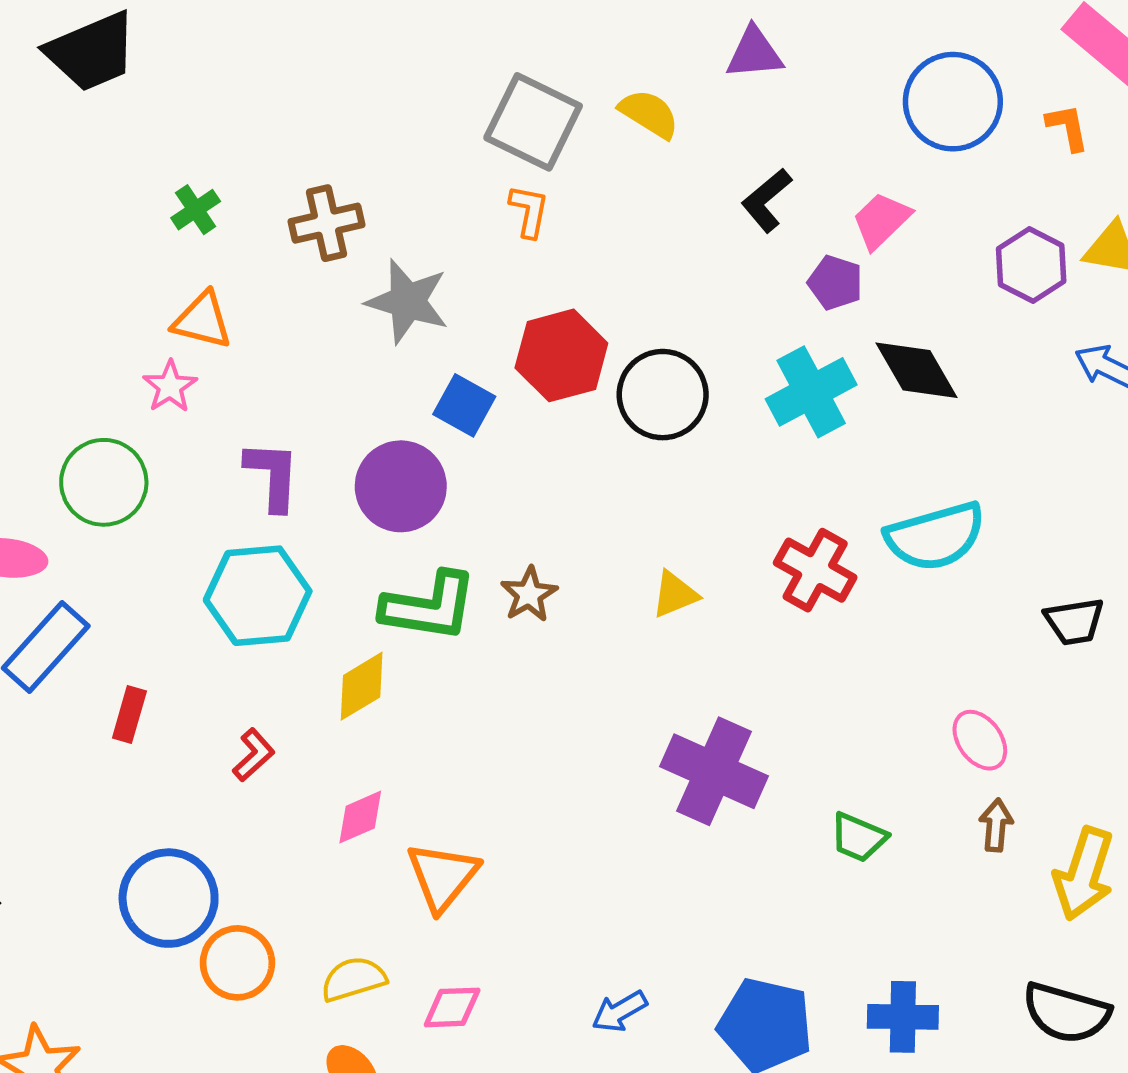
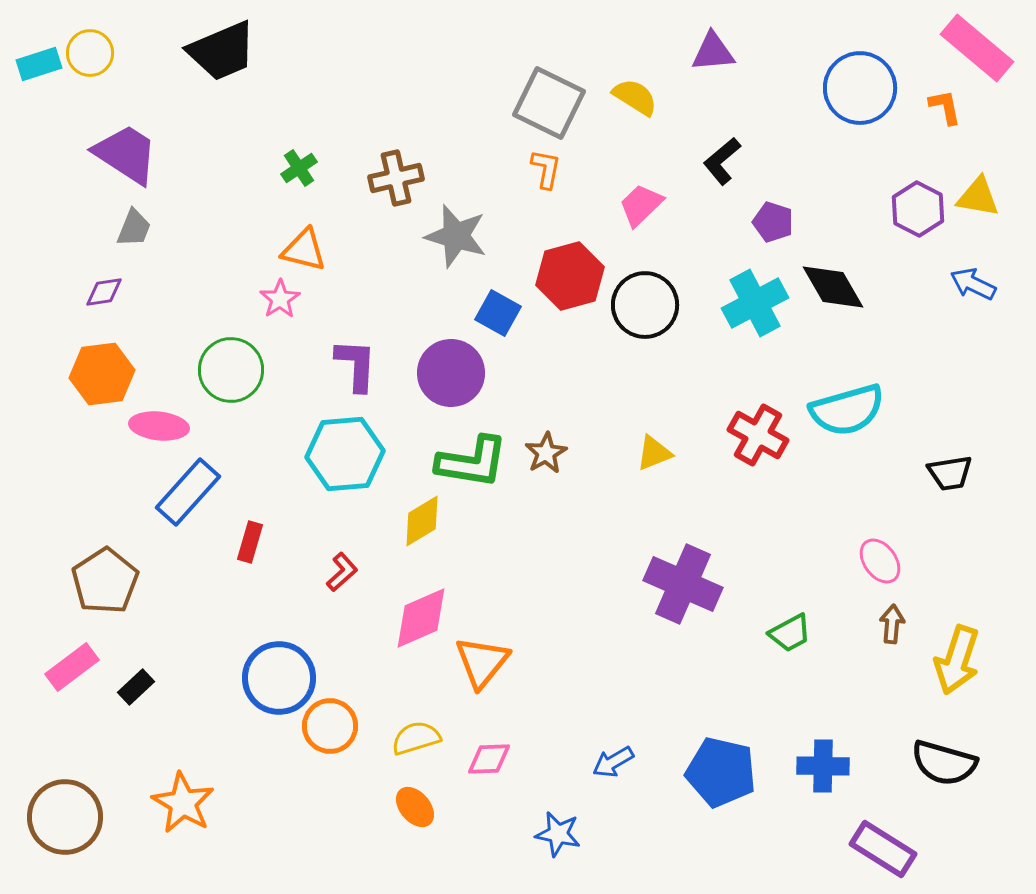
pink trapezoid: (881, 220) -> (641, 205), moved
pink diamond: (360, 817) -> (421, 618), size x1.5
green trapezoid: (858, 837) -> (790, 633), turned -51

